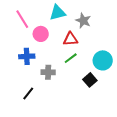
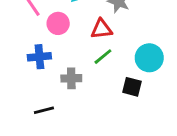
black square: (90, 80) -> (132, 87), turned -32
black line: (28, 94) -> (44, 110), turned 40

